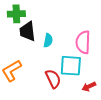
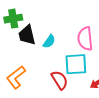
cyan semicircle: (48, 40) -> (49, 42), turned 32

